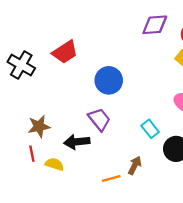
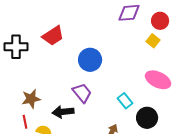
black cross: (21, 65) -> (16, 47), turned -30

